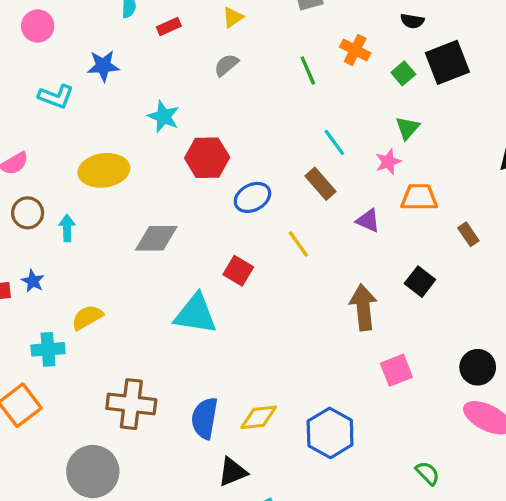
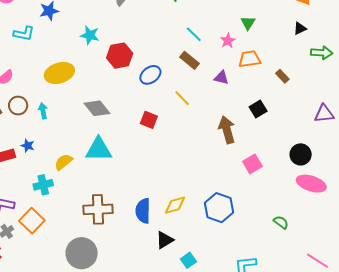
green triangle: (407, 128) -> (248, 23), moved
gray diamond: (156, 238) -> (97, 108), turned 60
black square: (420, 282) -> (258, 109), turned 30
cyan triangle: (196, 314) -> (99, 149), moved

